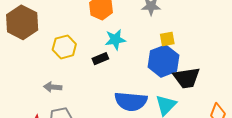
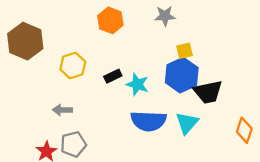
cyan star: (115, 39) -> (137, 84), moved, turned 30

